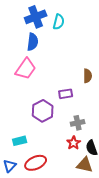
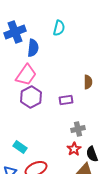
blue cross: (36, 17) -> (15, 32), moved
purple hexagon: (43, 111) -> (31, 97), moved
cyan rectangle: (20, 141) -> (20, 147), turned 48

